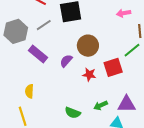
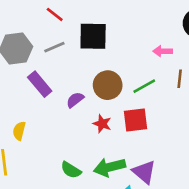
green line: (132, 50) -> (144, 86), moved
purple triangle: (127, 104) -> (144, 172), turned 30
green arrow: (101, 105) -> (110, 167), size x1.6

